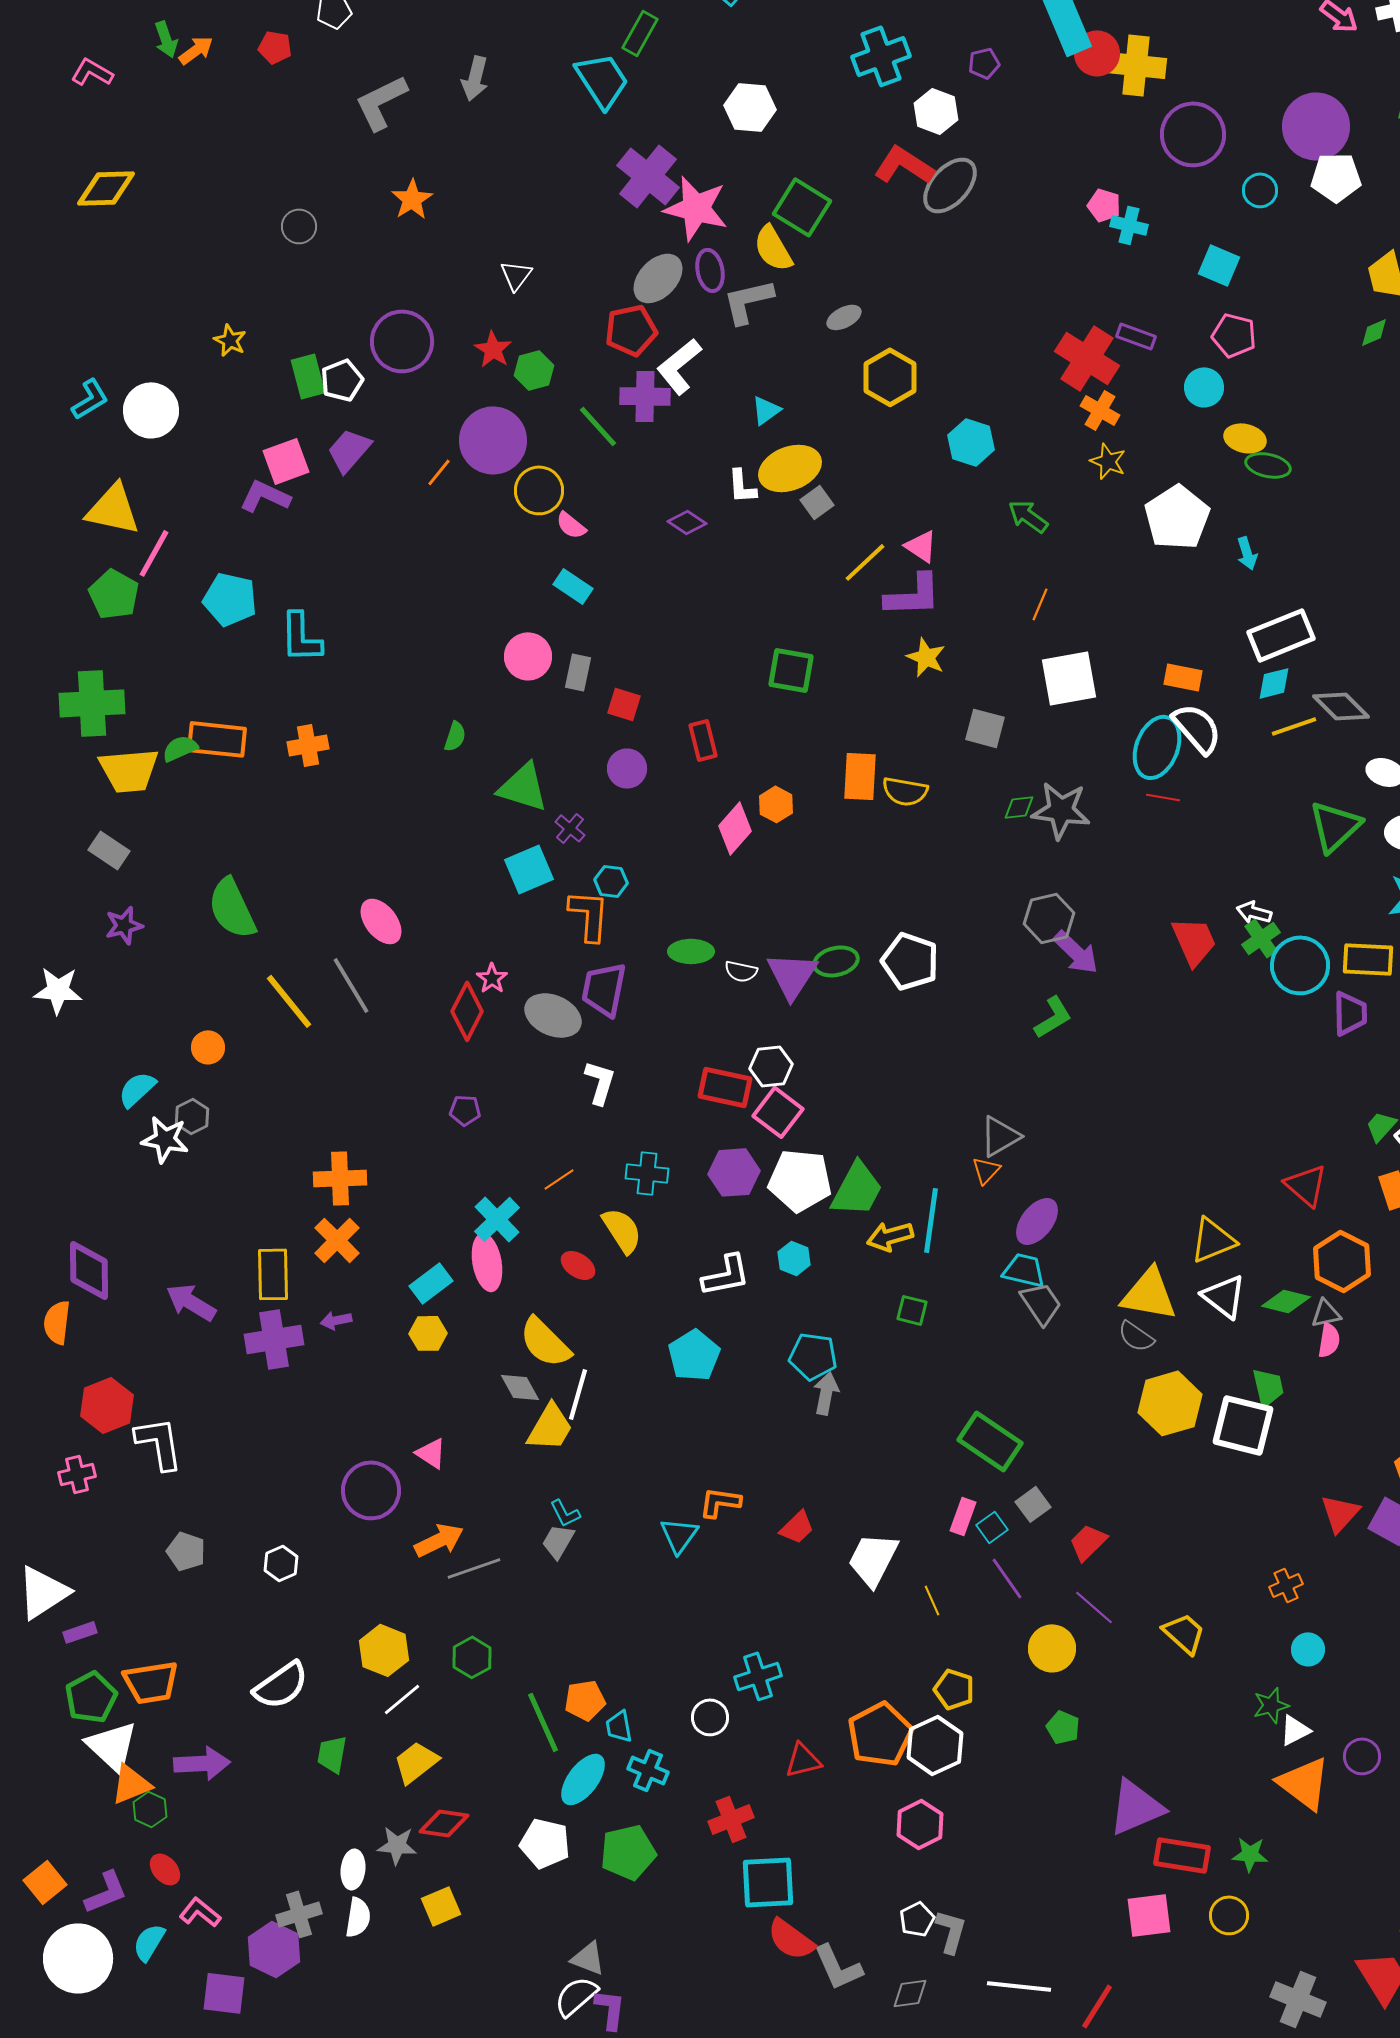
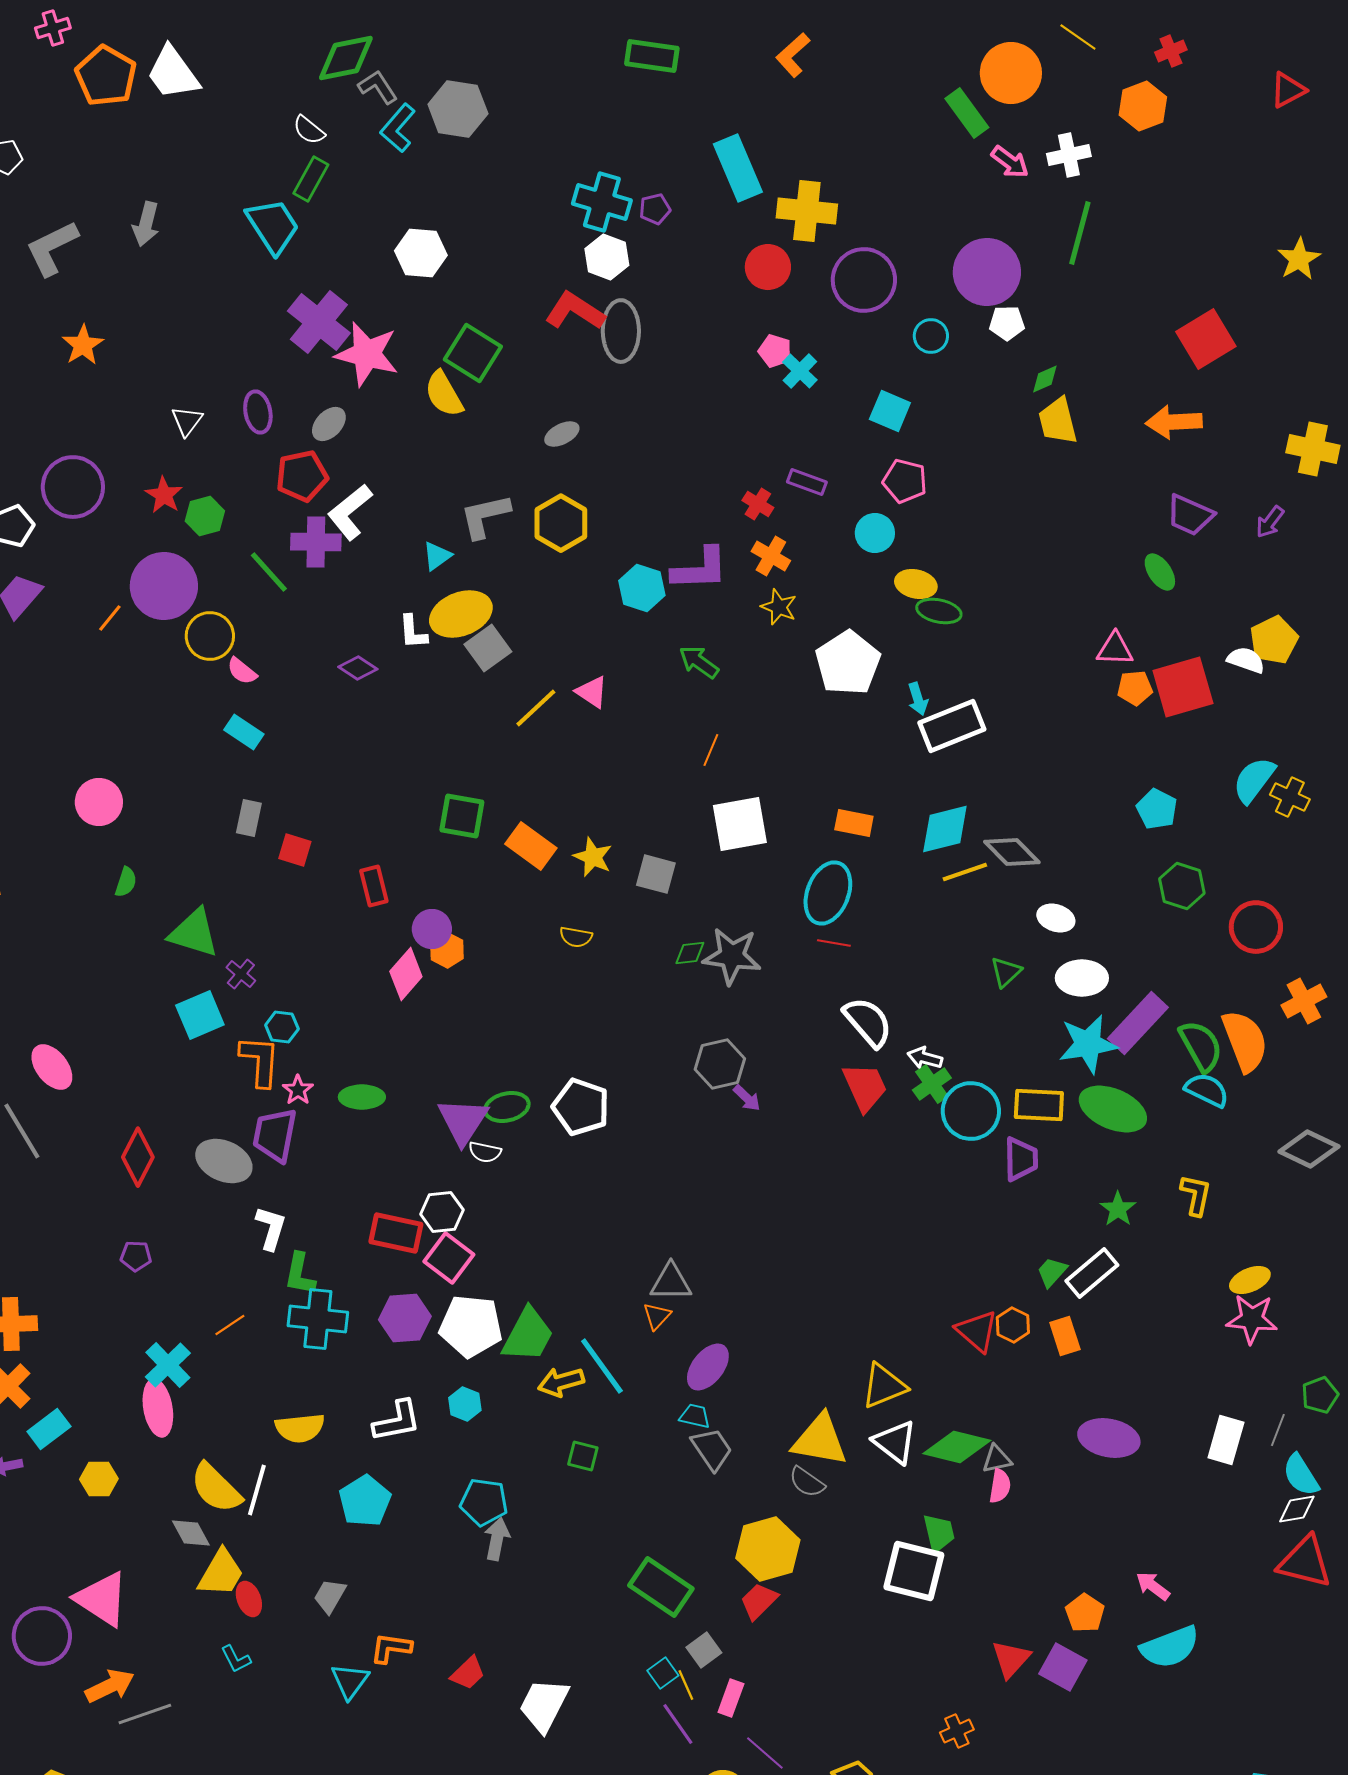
red circle: (1097, 53) -> (768, 267), moved
cyan cross: (881, 56) -> (602, 202), moved, turned 36
white pentagon: (1336, 177) -> (1007, 323), size x0.7
gray ellipse: (950, 185) -> (621, 331), turned -42
cyan cross: (1129, 225) -> (800, 371), turned 30
purple ellipse: (710, 270) -> (258, 412), moved
gray ellipse: (658, 278) -> (329, 424), size x0.7
gray L-shape: (748, 301) -> (485, 516), moved
gray ellipse: (844, 317) -> (562, 434), moved
green diamond: (1374, 332) -> (1045, 379), moved
red cross: (1087, 358) -> (758, 504), size x0.5
gray square: (817, 502) -> (488, 648), size x1.4
purple L-shape: (913, 595) -> (700, 569), moved
white rectangle: (1281, 635) -> (952, 726), moved
pink circle: (528, 656) -> (99, 802), moved
yellow star: (926, 657) -> (593, 857), moved
cyan diamond: (1274, 683) -> (945, 829), size x1.5
white semicircle: (1197, 728) -> (868, 1022), moved
purple circle: (627, 768) -> (432, 929), moved
orange rectangle: (860, 776) -> (531, 846), moved, turned -57
yellow semicircle: (905, 791) -> (576, 937), size x0.7
green triangle: (1335, 826) -> (1006, 972), size x0.6
purple arrow: (1076, 952) -> (747, 1098), size x0.6
white semicircle: (741, 971) -> (485, 1152), moved
pink star: (492, 978) -> (298, 1090), moved
green L-shape: (1053, 1017) -> (300, 1274), moved, turned 132
gray triangle: (1000, 1136) -> (671, 1282), turned 30
cyan cross: (647, 1173) -> (318, 1319), size x1.4
cyan line: (931, 1220) -> (602, 1366), turned -44
yellow semicircle: (622, 1230) -> (300, 1428), moved, turned 117
orange hexagon: (1342, 1261) -> (1013, 1325), moved, size x0.6
red ellipse: (578, 1265) -> (249, 1599), moved, turned 36
cyan trapezoid: (1024, 1270) -> (695, 1416), size x0.7
cyan rectangle: (431, 1283) -> (49, 1429), moved
green diamond: (1286, 1301) -> (957, 1447), size x1.4
white line: (578, 1394) -> (257, 1490), moved
yellow hexagon: (1170, 1403) -> (768, 1549), moved
pink triangle: (431, 1453) -> (102, 1599), size x1.8
pink rectangle: (963, 1516) -> (731, 1698), moved
gray trapezoid: (558, 1541) -> (330, 1596), moved
red trapezoid: (1088, 1542) -> (759, 1601), moved
yellow line: (932, 1600) -> (686, 1685), moved

